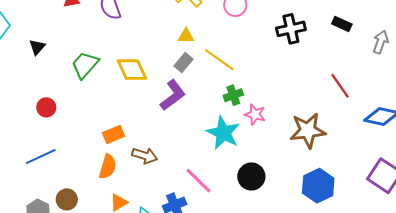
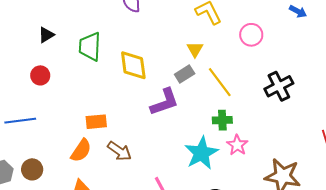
black cross: (291, 29) -> (279, 86), moved, turned -32
yellow triangle: (186, 36) -> (195, 49), turned 42
black triangle: (37, 47) -> (46, 35), moved
green trapezoid: (85, 65) -> (90, 46), turned -56

